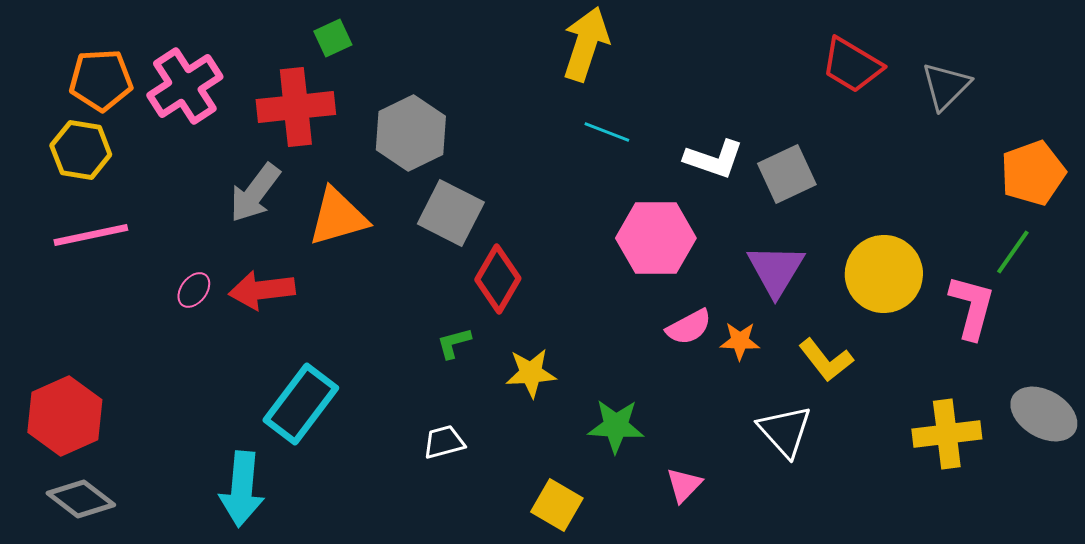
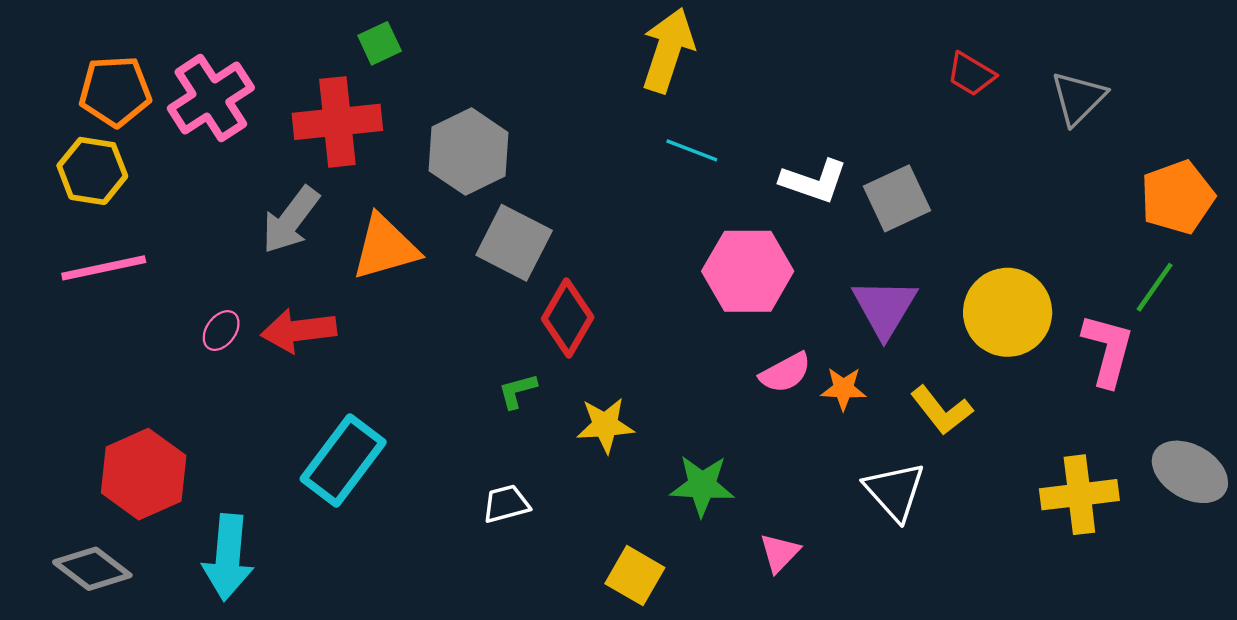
red trapezoid: (852, 65) -> (971, 74), size x0.7
red hexagon: (65, 416) -> (144, 474), moved
cyan arrow: (242, 489) -> (228, 557), moved

